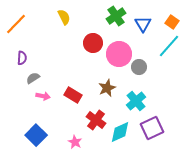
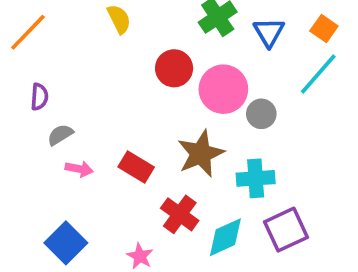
brown star: (107, 88) -> (201, 154), size x1.4
cyan cross: (136, 101) -> (256, 178), turned 36

